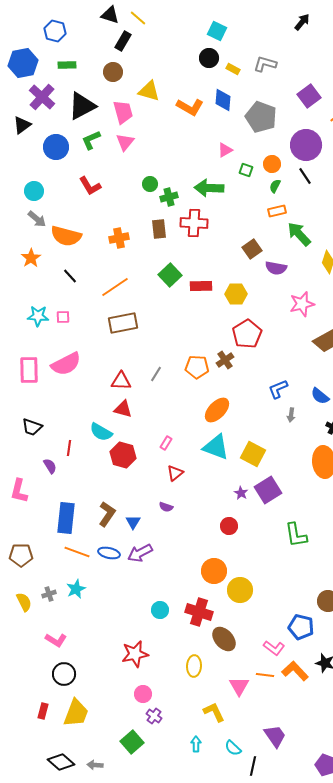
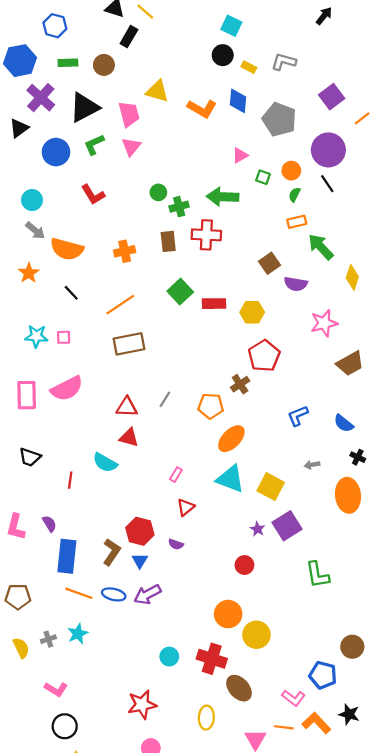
brown circle: (113, 72) -> (104, 65), moved
orange pentagon: (197, 367) -> (211, 406), moved
gray arrow: (291, 415) -> (312, 465), moved, turned 72
red hexagon: (123, 455) -> (140, 531), moved
purple semicircle: (50, 466) -> (49, 524), moved

